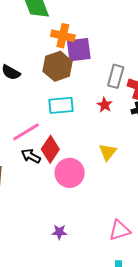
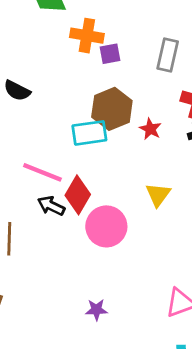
purple square: (79, 50) -> (110, 54), size x0.6
brown hexagon: (58, 66) -> (112, 109), moved
gray rectangle: (116, 76) -> (168, 55), moved
pink line: (26, 132) -> (42, 172), turned 56

